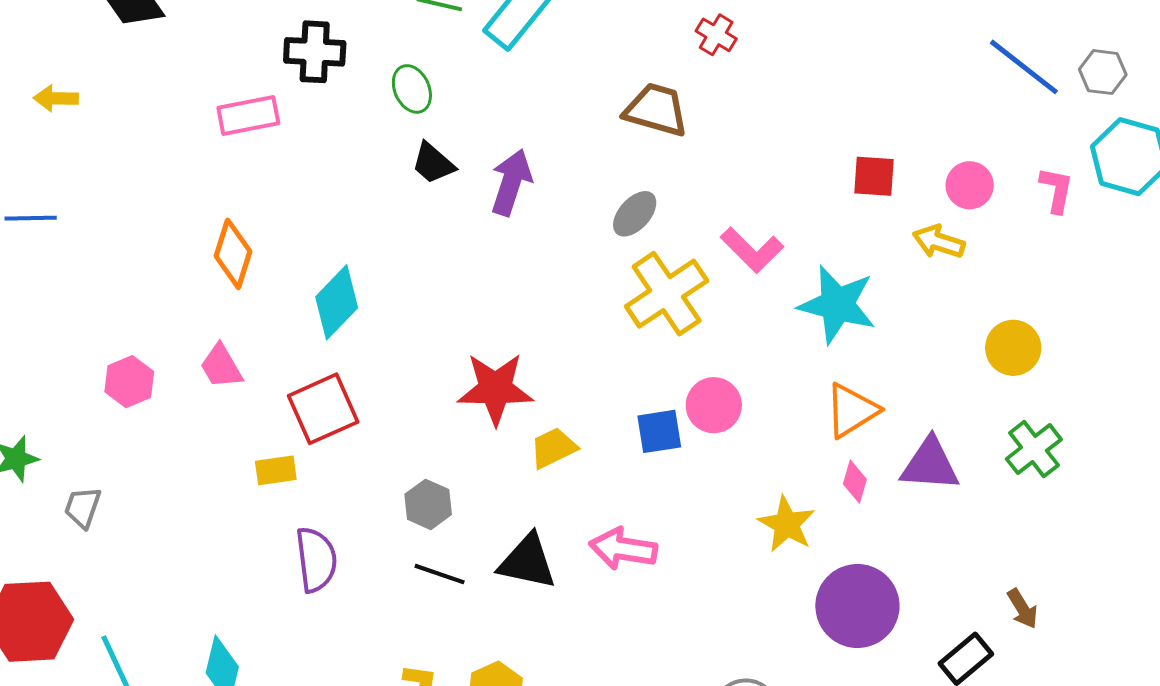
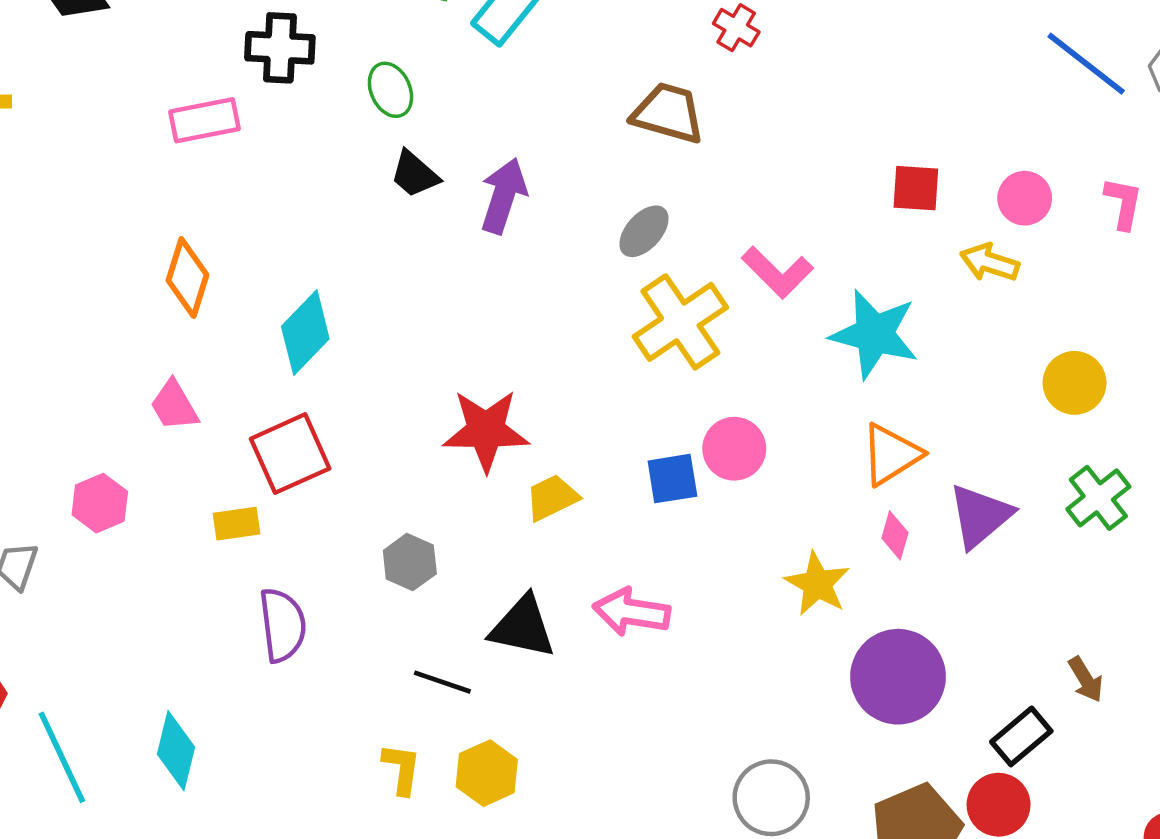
pink hexagon: (129, 382) -> (100, 503), moved
purple triangle: (930, 465) -> (980, 516), turned -44
black line: (440, 574) -> (442, 682), moved

